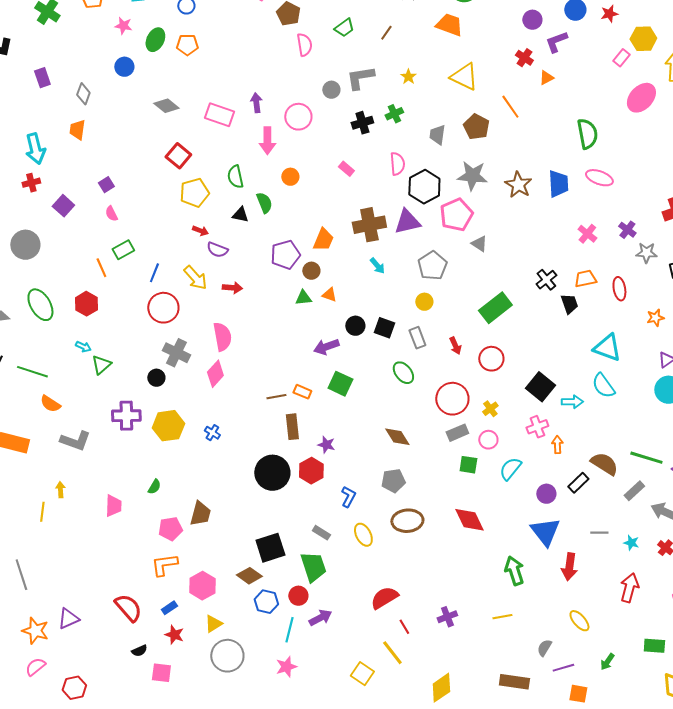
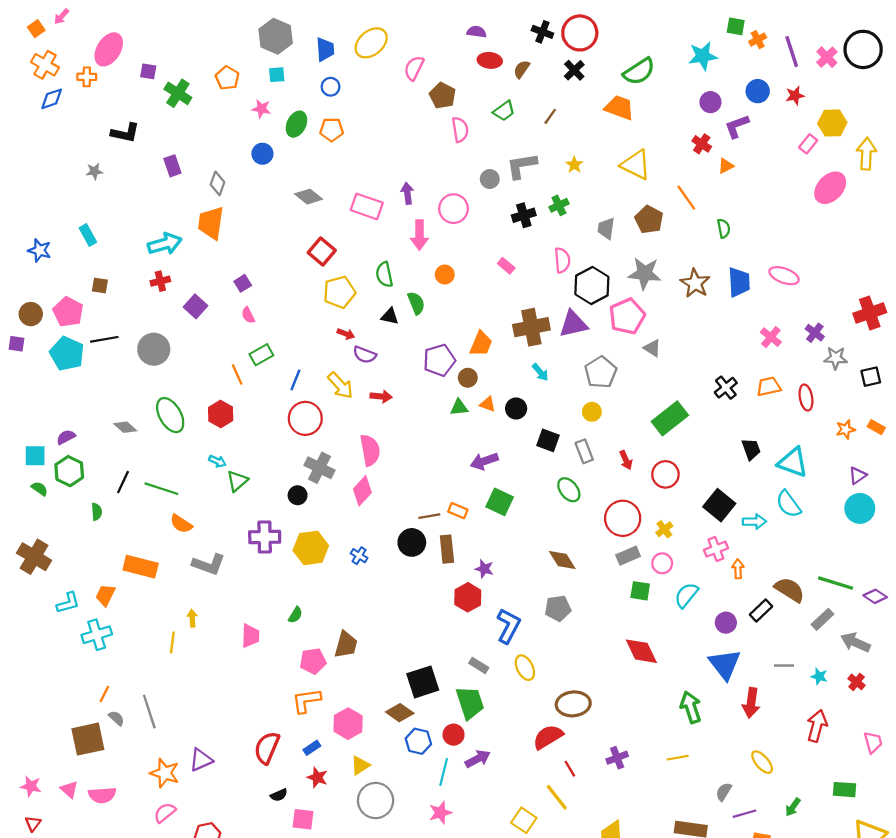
orange trapezoid: (77, 130) -> (211, 223), size x1.5
green semicircle: (587, 134) -> (724, 228), moved, size x0.6
cyan arrow: (35, 149) -> (165, 244), turned -92
black trapezoid: (569, 304) -> (751, 449), moved
black circle: (355, 326) -> (516, 408), moved
black circle: (272, 473) -> (412, 542), moved, size x0.7
blue L-shape: (348, 497) -> (508, 626), size x1.5
brown ellipse: (407, 521) -> (573, 704), moved
red semicircle: (128, 608) -> (267, 748), turned -116

